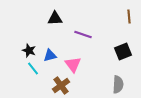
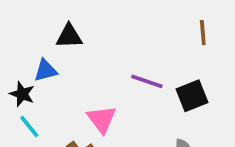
purple line: (83, 34) -> (147, 81), moved
blue triangle: (50, 55) -> (46, 70), moved

